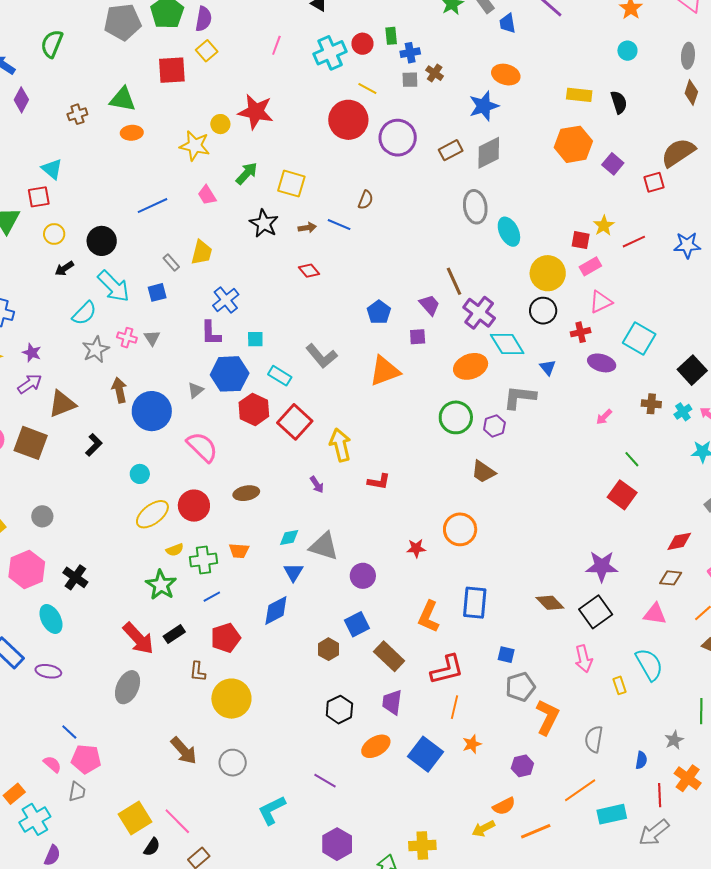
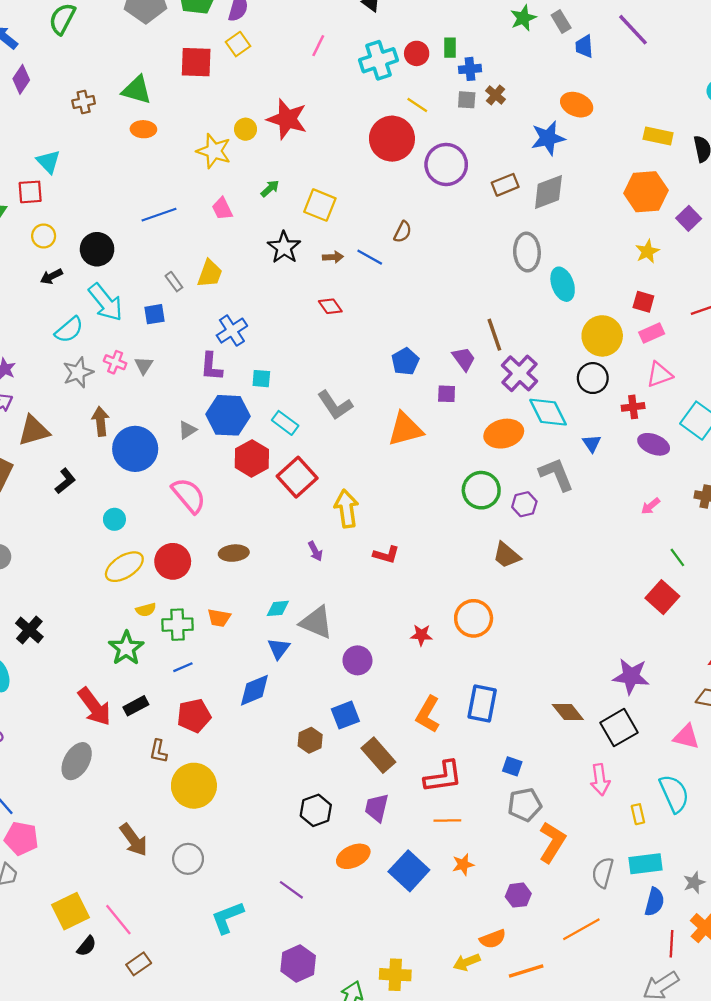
green arrow: (247, 173) -> (270, 188), size x0.7
yellow star: (604, 226) -> (647, 251), moved
gray L-shape: (520, 397) -> (556, 474), turned 56
orange line: (455, 707) -> (447, 820), turned 70
blue semicircle: (641, 760) -> (654, 902), size x1.4
cyan rectangle: (612, 814) -> (645, 864), moved

